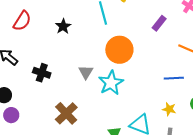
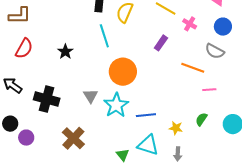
black cross: (42, 73) -> (47, 99), size x1.4
blue line: (174, 78) -> (146, 115), moved
purple circle: (11, 115) -> (26, 138), moved

